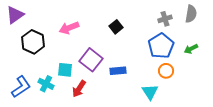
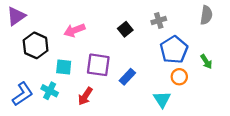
gray cross: (165, 19) -> (159, 21), moved
green arrow: (191, 49) -> (206, 62), moved, turned -96
purple square: (91, 60) -> (98, 65), turned -30
cyan square: (65, 70) -> (64, 67), moved
blue rectangle: (118, 71) -> (127, 77), turned -42

